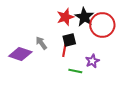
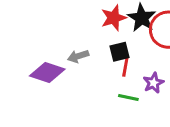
gray arrow: (41, 43) -> (78, 56), turned -72
red line: (64, 50) -> (125, 67), moved

